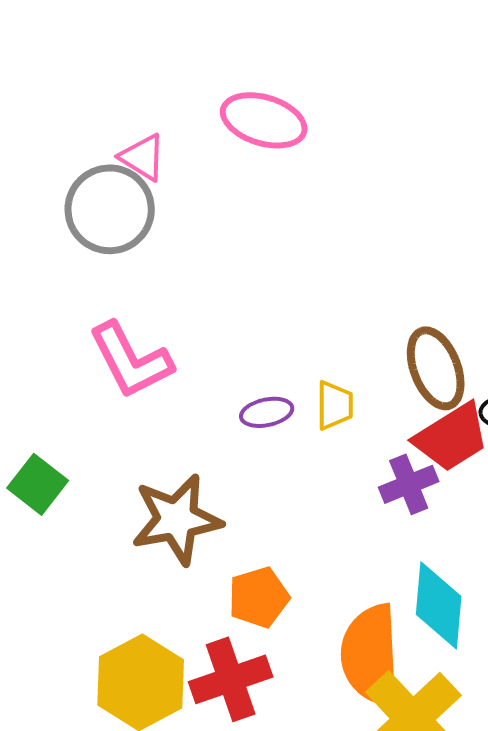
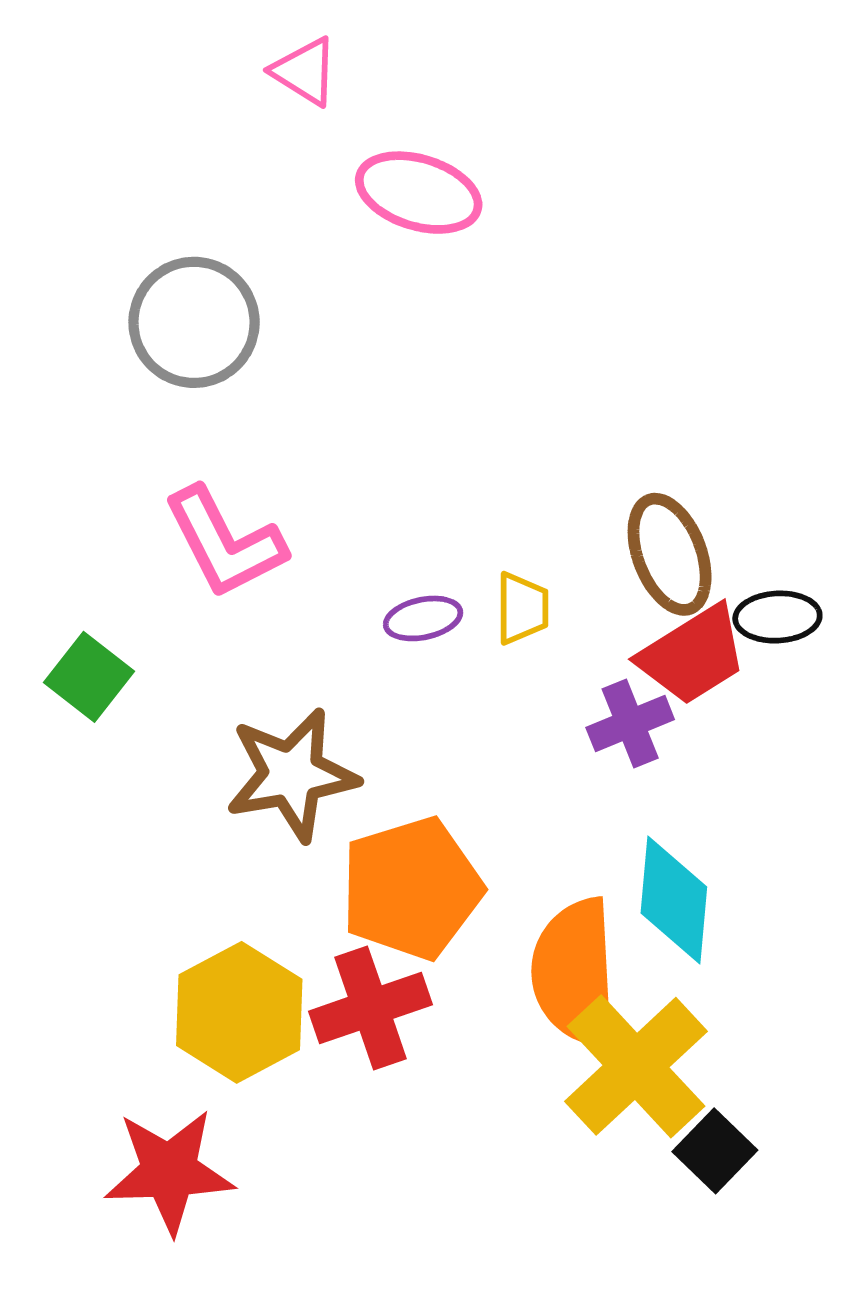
pink triangle: (143, 157) -> (305, 71), moved
green square: (38, 484) -> (89, 677), moved
orange pentagon: (259, 597) -> (411, 888), size x1.6

